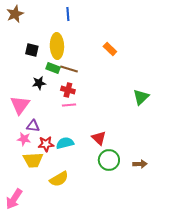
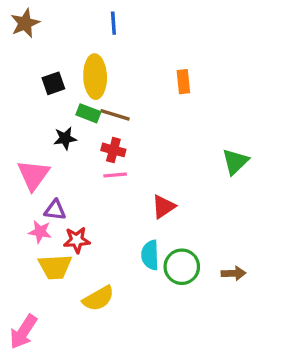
orange rectangle: (110, 49) -> (183, 82), turned 40
black square: (32, 50) -> (53, 83), turned -32
red triangle: (99, 138) -> (163, 207), moved, turned 42
cyan semicircle: (65, 143) -> (150, 255), moved, turned -78

